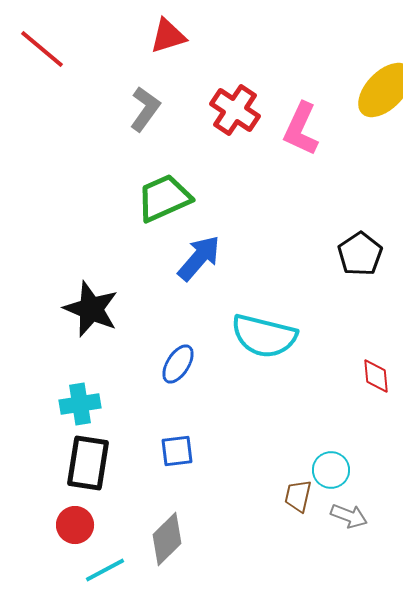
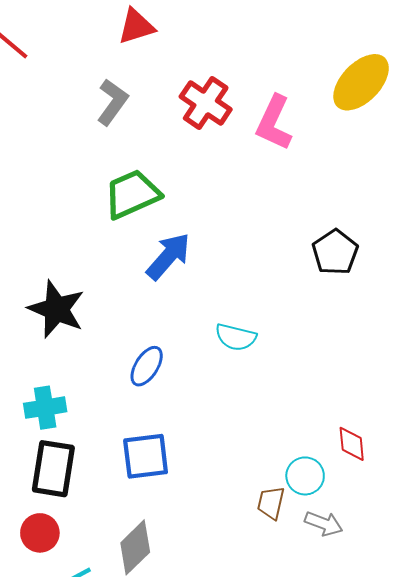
cyan semicircle: (264, 336) -> (236, 337), size x0.6
red diamond: (376, 376) -> (352, 444), moved
blue square: (177, 451) -> (146, 456), size x1.4

